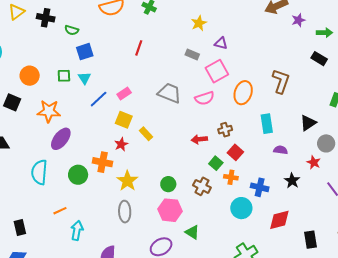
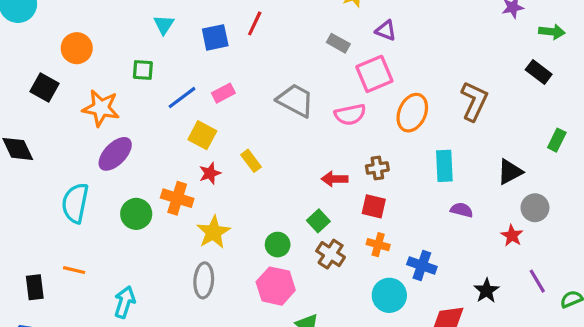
blue square: (85, 52) -> (215, 37), moved
green square: (64, 76) -> (143, 70), moved
cyan triangle: (84, 78) -> (164, 25), moved
yellow square: (124, 120) -> (202, 135), moved
red square: (235, 152) -> (374, 206), moved, turned -35
green square: (216, 163) -> (318, 221), moved
black star: (292, 181) -> (487, 291), moved
orange line: (60, 211) -> (74, 270), moved, turned 32

